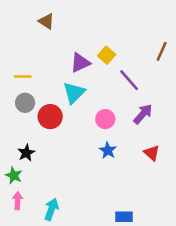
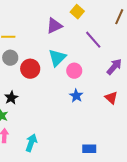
yellow square: (107, 55) -> (77, 12), moved
cyan triangle: (74, 93) -> (57, 58), moved
purple arrow: (143, 114) -> (114, 67), moved

